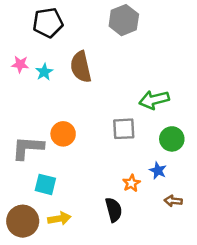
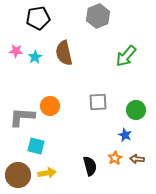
green arrow: (154, 100) -> (126, 56), moved, turned -35
orange star: (131, 183) -> (115, 158), moved

